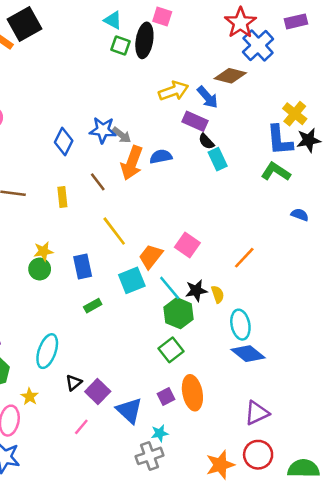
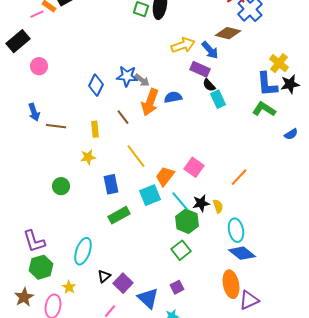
blue semicircle: (300, 215) -> (291, 134), moved, turned 128
yellow star: (43, 251) -> (88, 157), moved
green circle: (40, 269) -> (61, 186), moved
green rectangle: (93, 306) -> (119, 215), size x1.5
orange ellipse: (192, 393) -> (231, 284), moved

